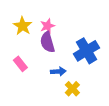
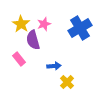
purple semicircle: (47, 42) -> (33, 40), moved
blue cross: (86, 51) -> (80, 28), moved

